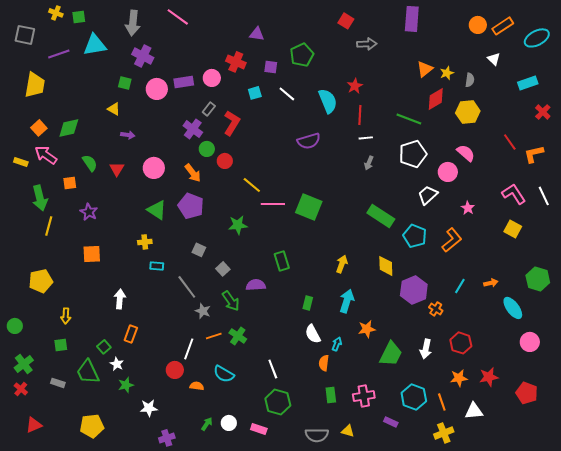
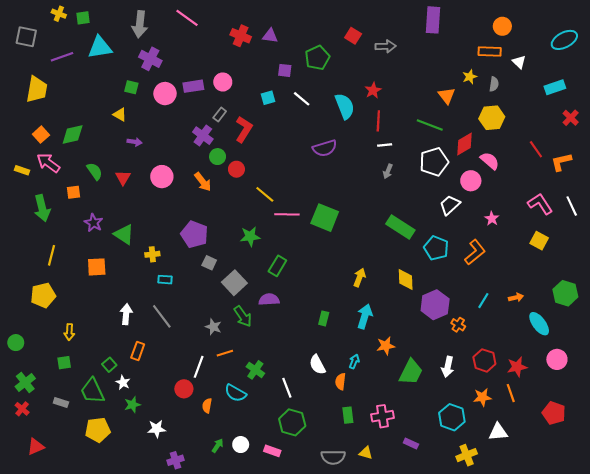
red square: (346, 21) -> (353, 36), moved
orange rectangle: (503, 26) -> (490, 51), moved, turned 35
red cross: (236, 62) -> (241, 36), moved
orange triangle: (425, 69) -> (447, 96), moved, turned -30
red diamond: (436, 99) -> (464, 144), moved
purple pentagon: (191, 206) -> (194, 234), moved
green triangle: (157, 210) -> (124, 234), moved
yellow line: (49, 226) -> (51, 255), moved
green rectangle: (282, 261) -> (277, 266), moved, turned 48
gray square: (223, 269) -> (234, 283), size x1.6
gray line: (187, 287) -> (162, 316), moved
white semicircle: (313, 334) -> (317, 365), moved
green cross: (238, 336) -> (255, 370), moved
red star: (489, 377) -> (517, 367), moved
orange semicircle: (197, 386) -> (207, 406), turned -88
cyan hexagon: (414, 397) -> (452, 417), moved
orange line: (442, 402) -> (511, 393), moved
yellow pentagon: (92, 426) -> (98, 430), moved

